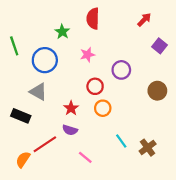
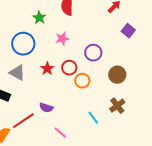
brown circle: (157, 91) -> (117, 75), moved
red star: (71, 108) -> (47, 69), moved
orange circle: (103, 108) -> (82, 81), moved
brown cross: (148, 148) -> (117, 106), moved

